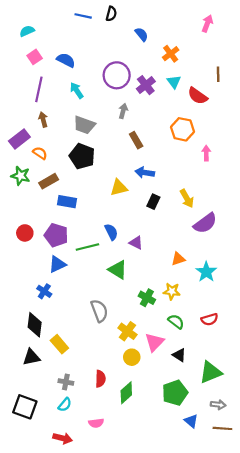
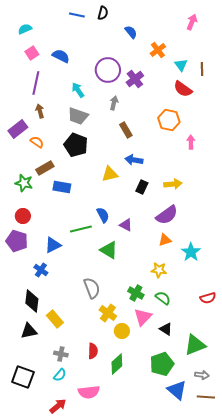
cyan triangle: (174, 82) -> (181, 65), moved
cyan arrow: (77, 90) -> (78, 90), moved
green star: (21, 176) -> (24, 183), moved
yellow arrow: (187, 198) -> (173, 184), turned -66
purple semicircle: (205, 223) -> (167, 215), moved
purple pentagon: (56, 235) -> (17, 241), moved
green cross: (147, 298) -> (136, 293), moved
red semicircle: (210, 319) -> (208, 298), moved
yellow cross: (127, 331) -> (108, 313), moved
blue triangle: (191, 421) -> (177, 390), size x1.5
pink semicircle: (96, 423) -> (89, 392), size x1.5
red arrow: (63, 438) -> (58, 406), turned -54

